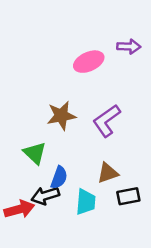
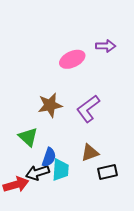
cyan trapezoid: (86, 202) -> (60, 170), moved

